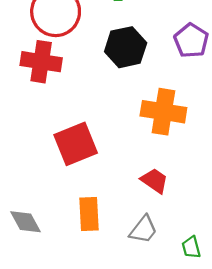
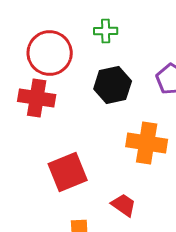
red trapezoid: (155, 181) -> (124, 205), moved

